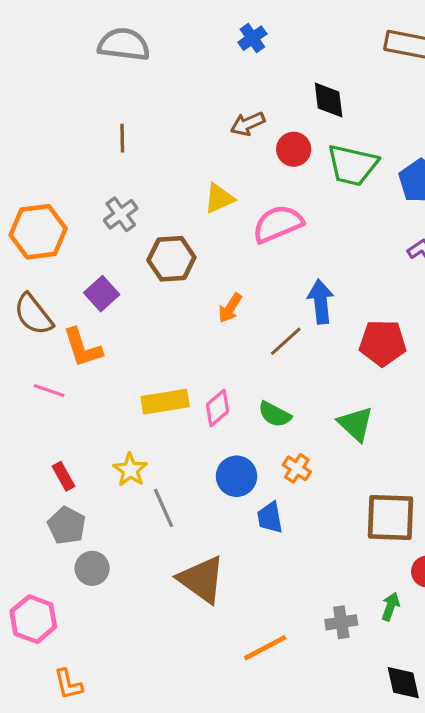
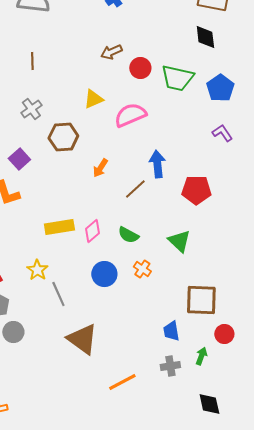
black diamond: (329, 100) -> (205, 37), moved
blue trapezoid: (270, 518) -> (171, 331), moved

